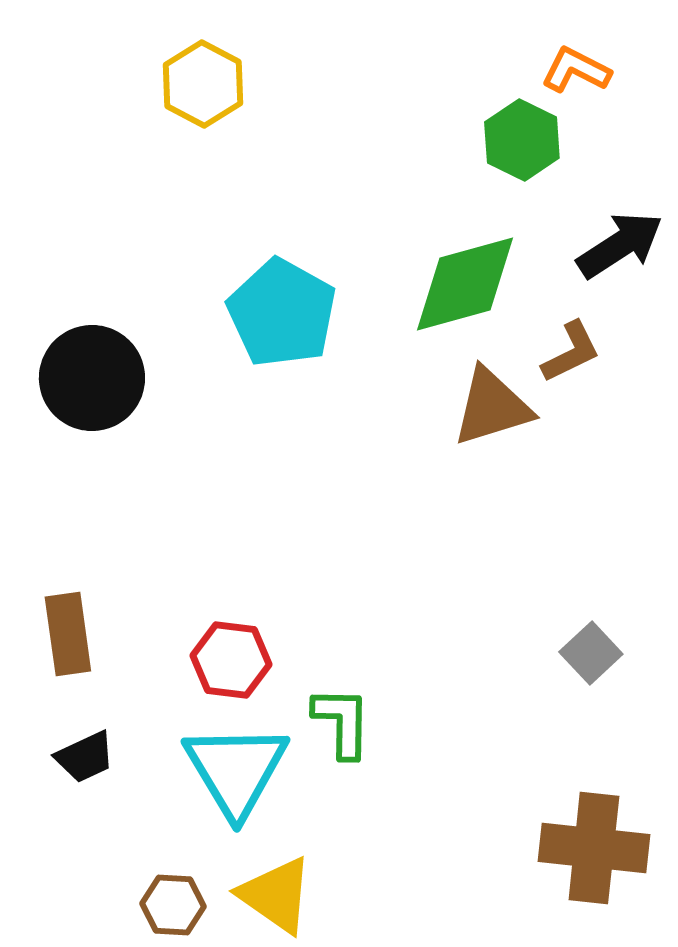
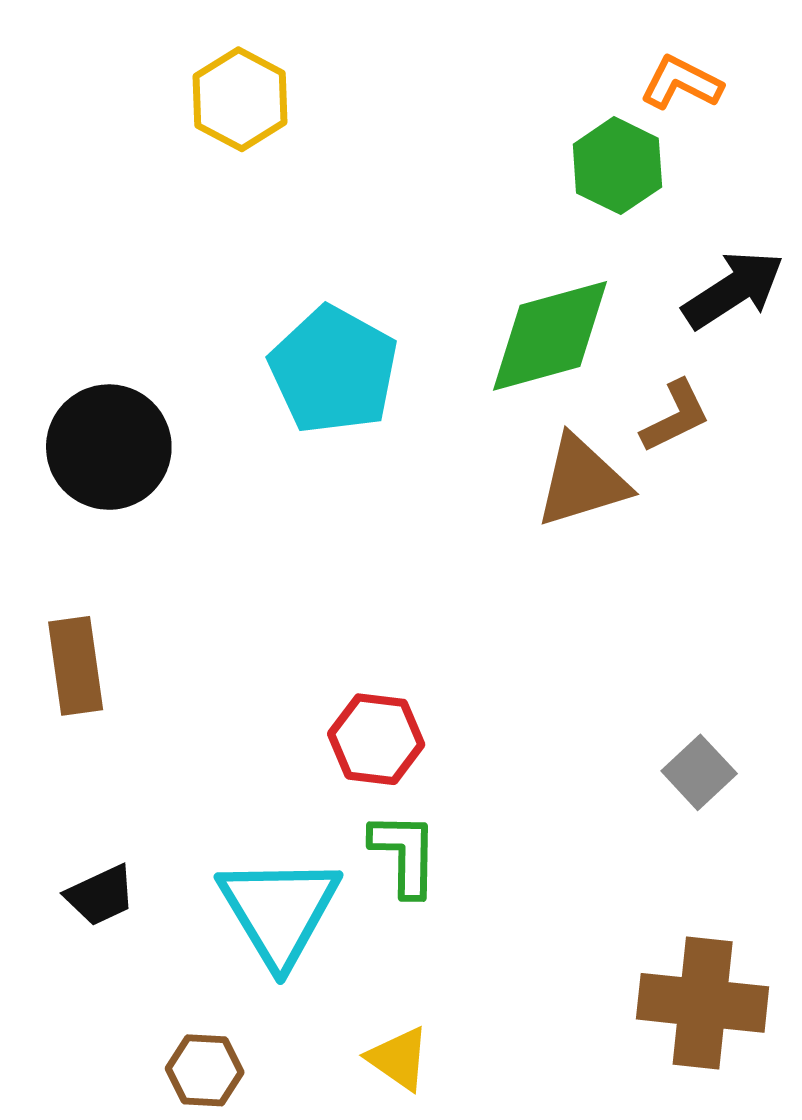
brown rectangle: (68, 634) -> (76, 666), moved
red hexagon: (231, 660) -> (376, 739), moved
yellow triangle: (276, 895) -> (399, 1059), moved, size x0.7

